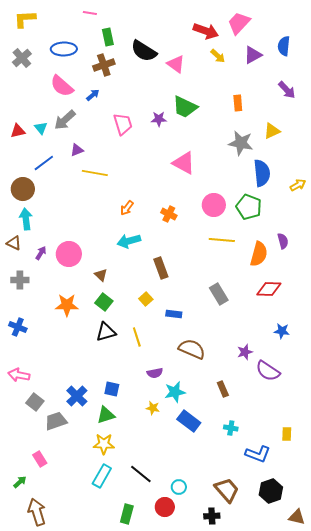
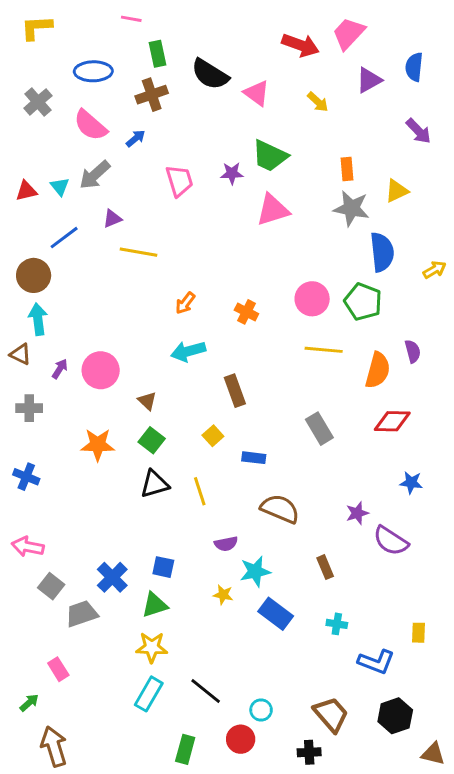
yellow arrow: (218, 56) -> (318, 102), moved
gray cross: (22, 58) -> (38, 102), moved
orange rectangle: (238, 103) -> (347, 169), moved
pink triangle: (184, 163) -> (273, 210), moved, turned -45

